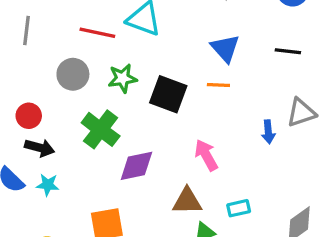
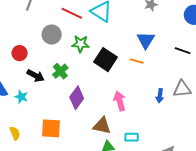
green cross: (101, 129) -> (60, 71), size x0.7
black arrow: (40, 148) -> (35, 76), moved
purple diamond: (136, 166) -> (77, 98), turned -55

